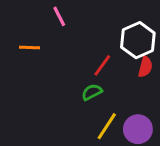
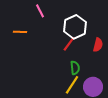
white hexagon: (138, 40) -> (75, 27), moved
green semicircle: (92, 92) -> (75, 68), moved, turned 112

